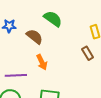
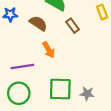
brown rectangle: (88, 53) -> (73, 26), moved

